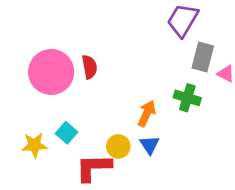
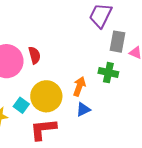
blue triangle: (150, 145) -> (83, 109), turned 42
yellow circle: (118, 146) -> (46, 96), moved, size x1.8

